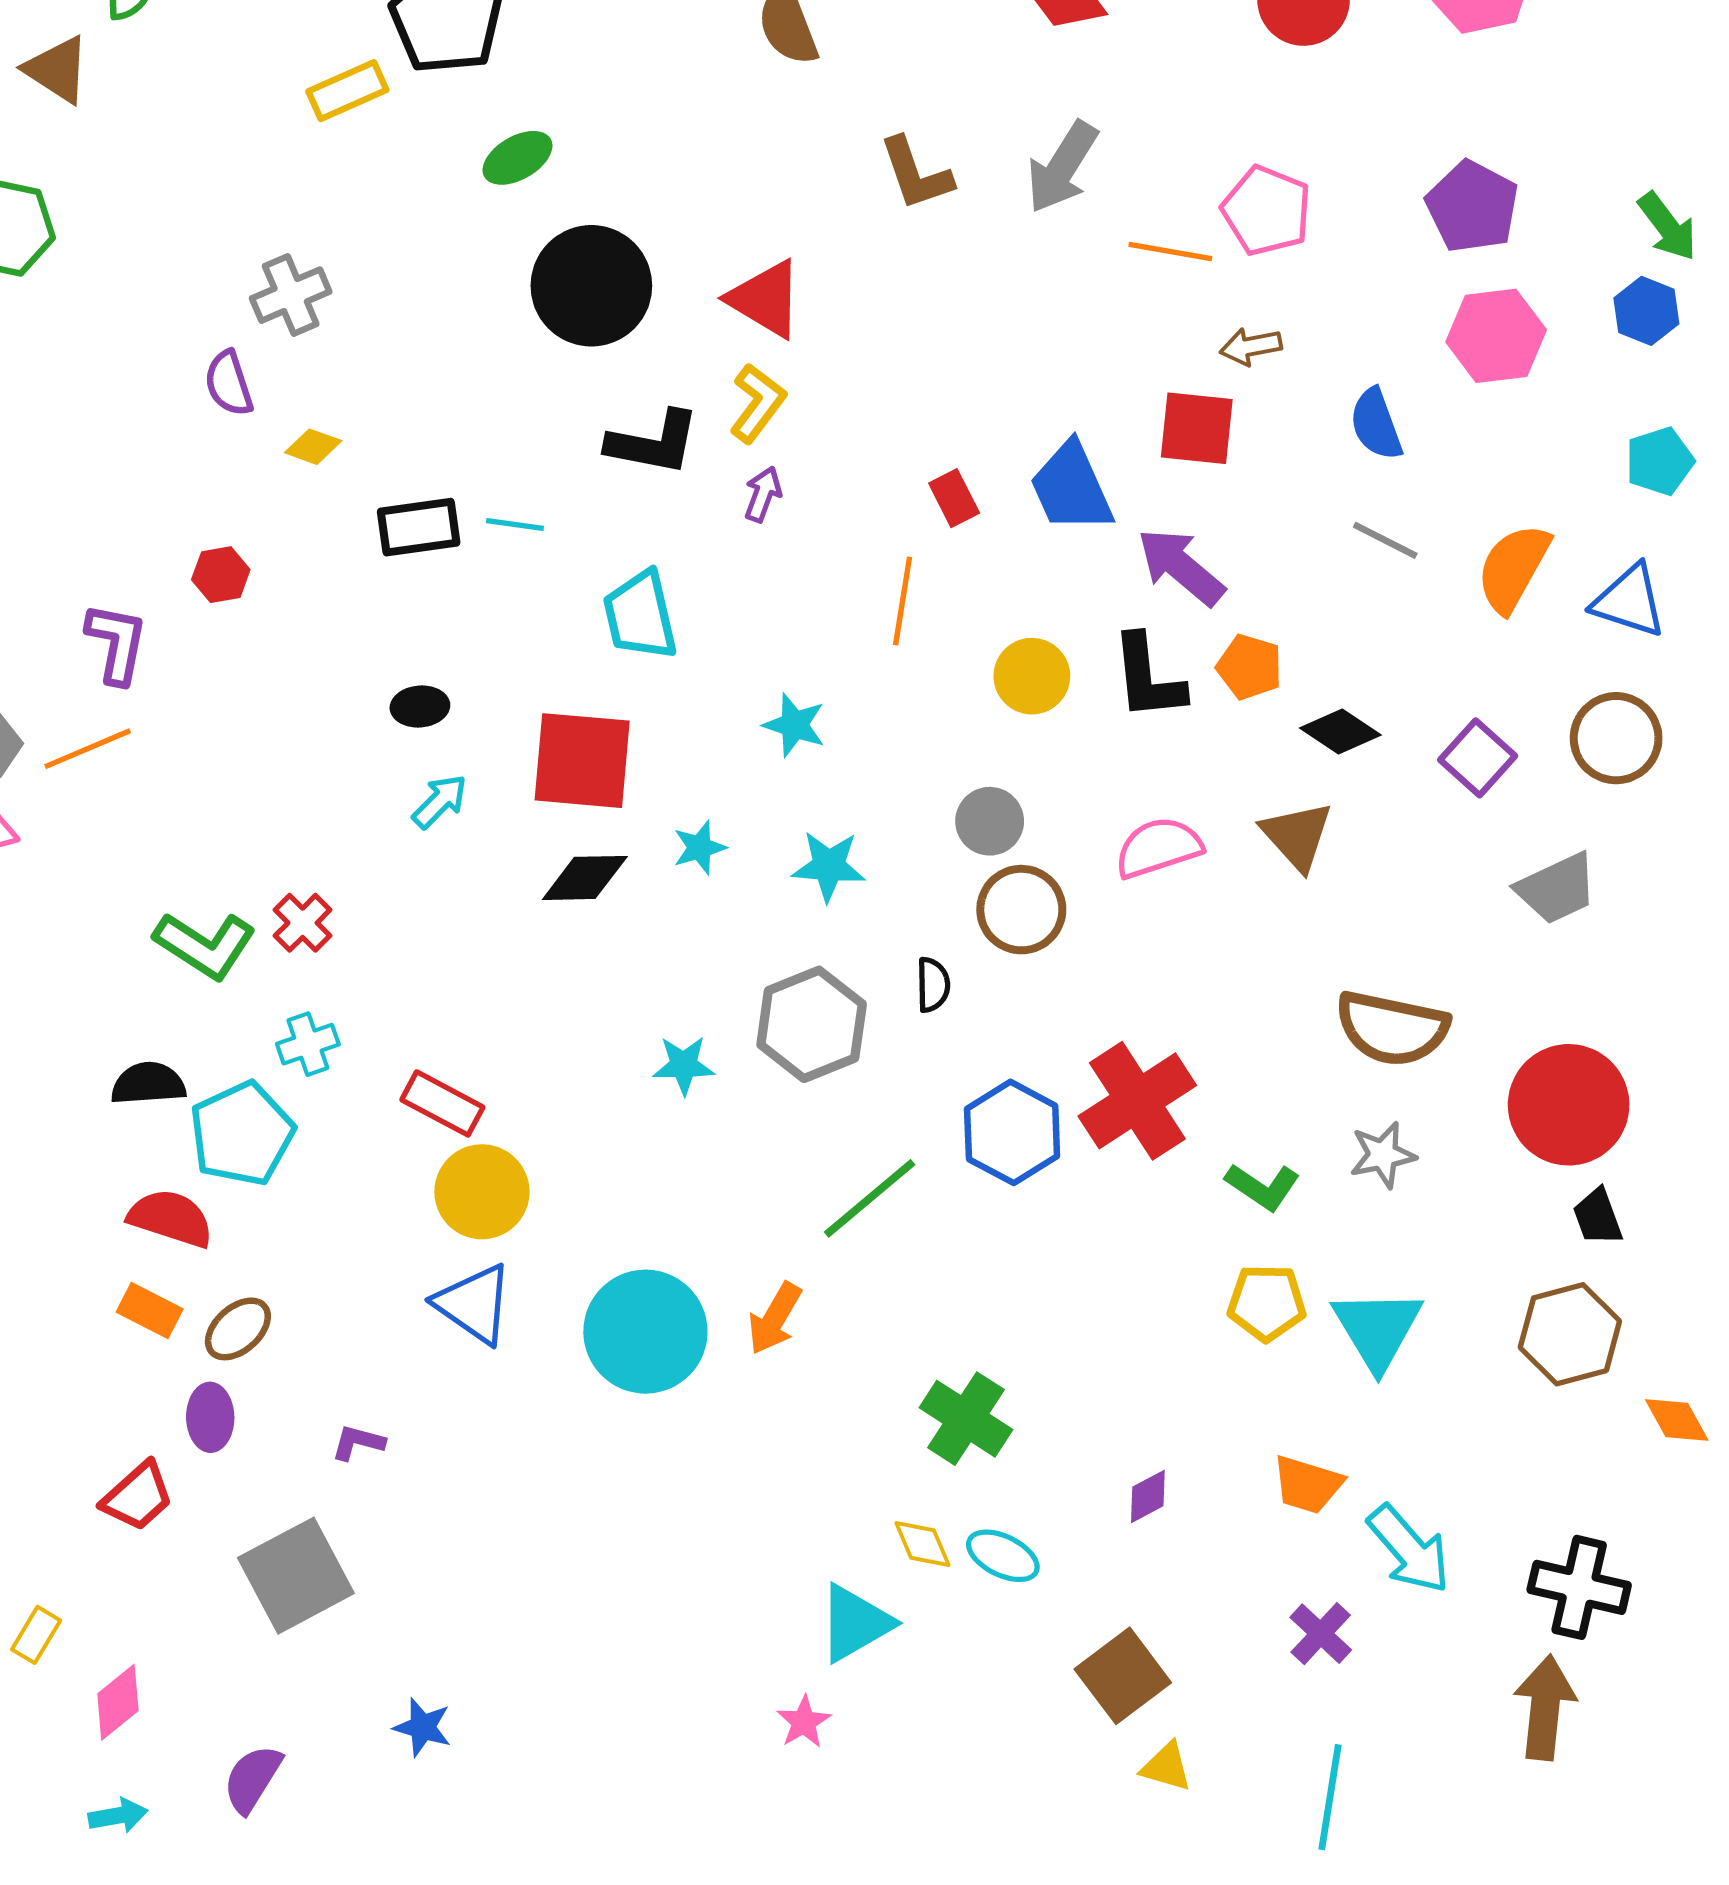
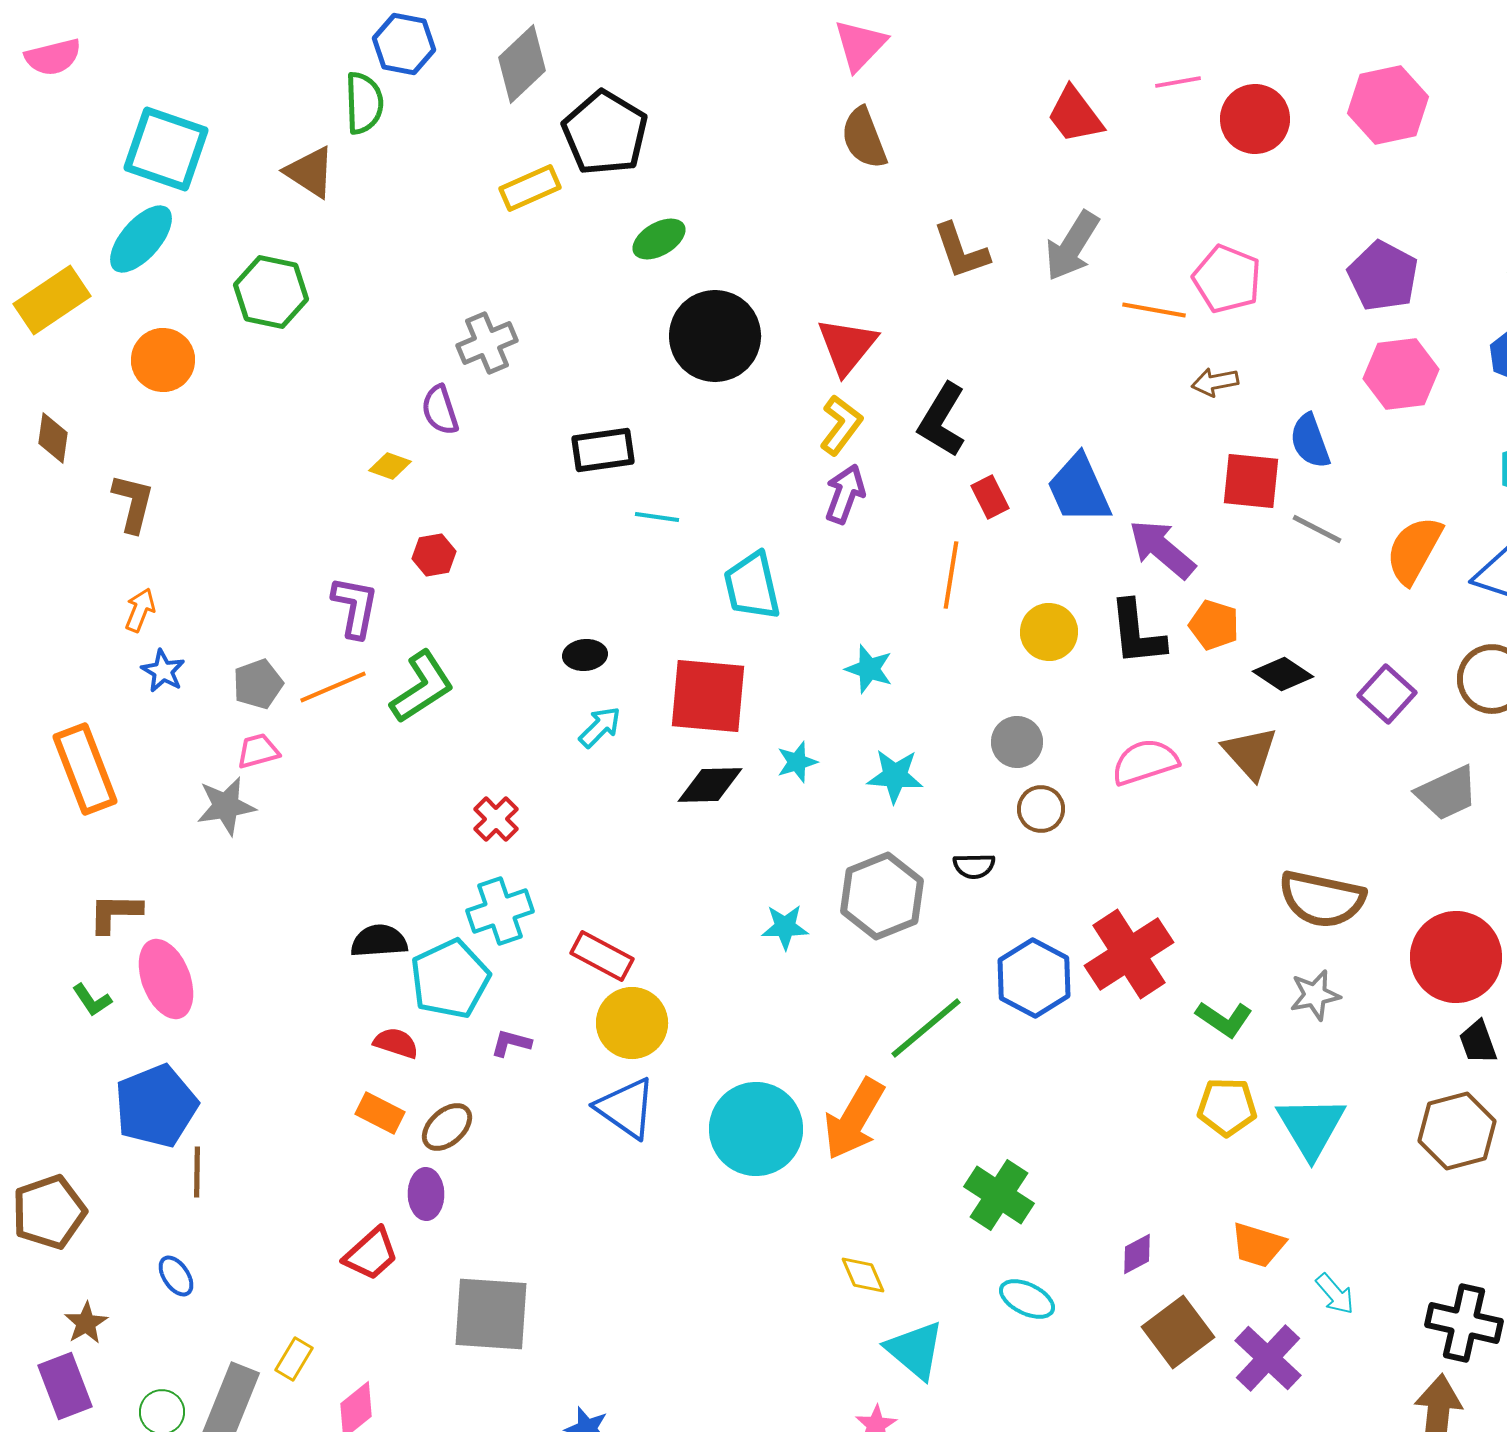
red triangle: (765, 299) -> (847, 346), turned 38
red square: (1197, 428) -> (1251, 481), moved
black L-shape: (653, 443) -> (942, 420), moved, turned 110
yellow diamond: (313, 447) -> (390, 466), moved
purple arrow: (763, 494) -> (845, 494), size x1.4
black rectangle: (419, 527) -> (603, 450), moved
brown circle: (1021, 910) -> (1041, 809), size x0.7
green L-shape: (205, 945) -> (422, 687), moved, turned -66
black semicircle: (933, 985) -> (974, 866), turned 90
cyan cross: (308, 1044) -> (500, 911), size x1.4
red semicircle: (171, 1218) -> (396, 1043), size x0.7
orange arrow: (775, 1318) -> (854, 1119), size x1.5
purple L-shape: (358, 1442) -> (511, 1043), moved
yellow diamond: (922, 1544) -> (863, 1275), moved
cyan arrow: (1409, 1549) -> (1335, 1294), size x0.6
gray square: (296, 1576) -> (491, 1314), turned 32
cyan triangle: (855, 1623) -> (915, 1350), turned -50
purple cross: (1321, 1634) -> (1268, 1358), size x1.4
brown square: (1123, 1676) -> (1178, 1332), moved

